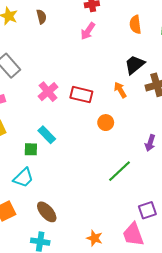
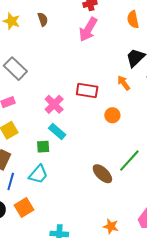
pink arrow: (88, 31) -> (88, 29), size x1.4
pink cross: (48, 92) -> (54, 104), moved
brown ellipse: (47, 212) -> (102, 174), moved

